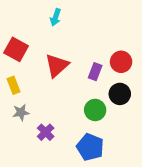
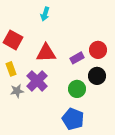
red triangle: (57, 65) -> (46, 53), turned 40
purple rectangle: (95, 72) -> (77, 58), turned 40
purple cross: (46, 132) -> (37, 81), moved, size x1.5

